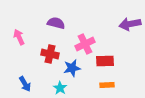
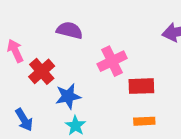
red cross: (50, 54) -> (42, 71), moved, turned 36
blue star: (72, 68) -> (68, 96), moved

